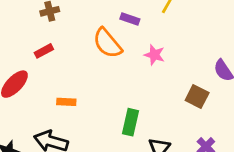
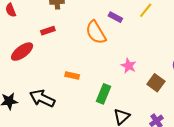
pink star: (154, 55) -> (129, 66), moved
orange rectangle: (66, 102) -> (72, 76), moved

